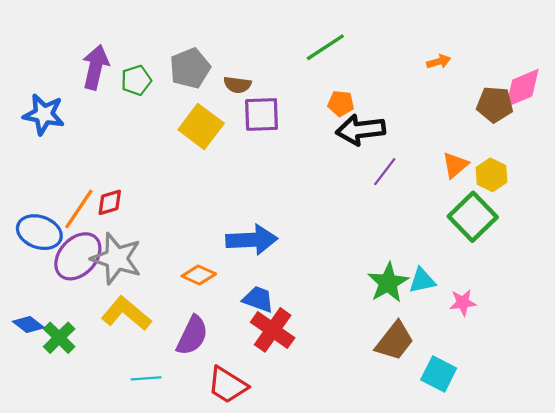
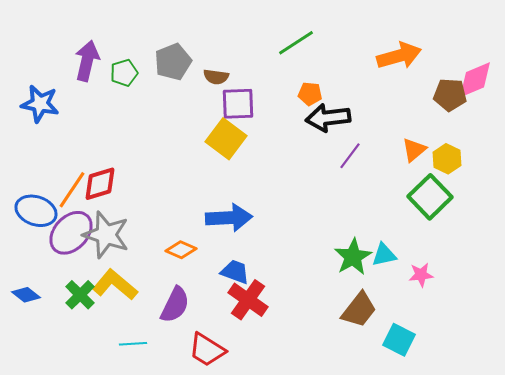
orange arrow: (439, 62) -> (399, 56), size x2.0
yellow square: (201, 126) -> (226, 139), moved
red diamond: (110, 202) -> (100, 184), size x1.4
green cross: (59, 338) -> (80, 295), moved

